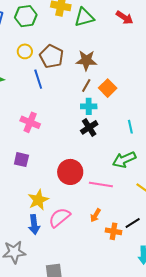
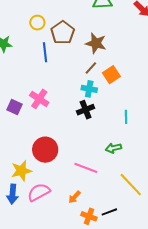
pink cross: (30, 122) -> (39, 99), moved
purple square: (21, 160) -> (15, 107), moved
green arrow: (124, 160) -> (114, 148), size x0.7
red circle: (70, 172) -> (45, 150), moved

